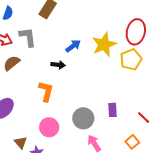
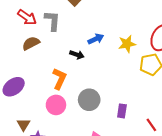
yellow star: (104, 45) -> (127, 44), size x0.7
gray circle: (83, 118) -> (89, 100), moved
pink circle: (49, 127) -> (56, 105), moved

